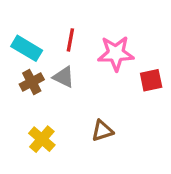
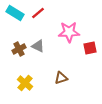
red line: (70, 40) -> (38, 13), moved, turned 40
cyan rectangle: (27, 48) -> (15, 13), moved

